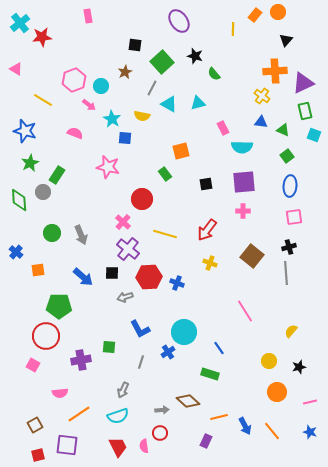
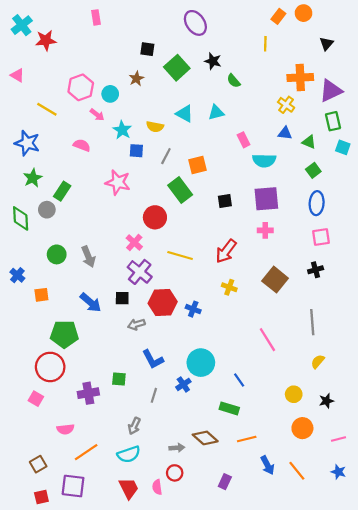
yellow line: (233, 29) -> (265, 44), moved
black triangle: (286, 40) -> (326, 44), moved
gray line: (152, 88) -> (166, 156), moved
green rectangle: (165, 174) -> (180, 190), size x1.6
gray line: (286, 273) -> (312, 322), moved
orange line: (219, 417) -> (247, 439), moved

